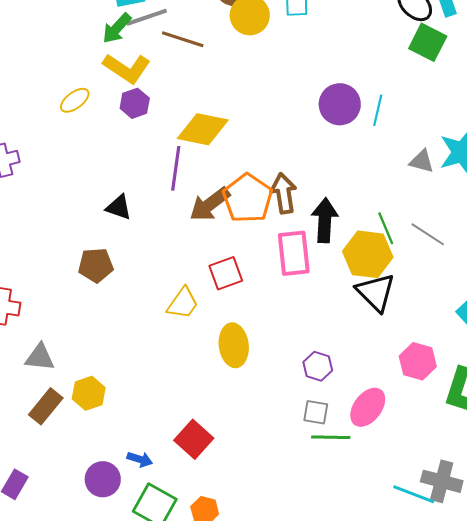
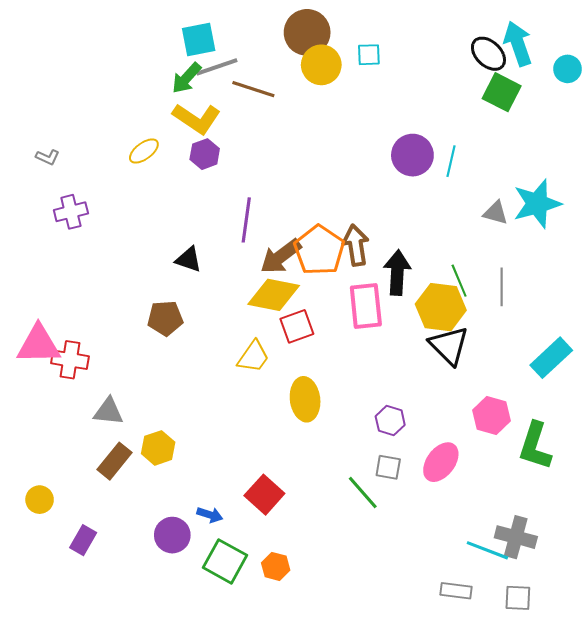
yellow diamond: (203, 129) -> (274, 295), moved
gray line: (428, 234) -> (502, 287), turned 57
green line: (331, 437) -> (363, 493), moved, turned 48

